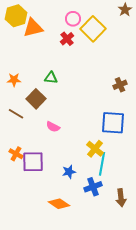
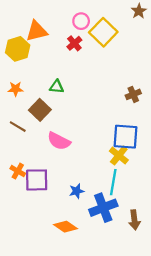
yellow hexagon: (16, 16) -> (18, 49), moved
pink semicircle: (53, 127) -> (59, 141), size x1.5
yellow cross: (95, 149) -> (119, 156), moved
blue cross: (93, 187) -> (103, 208), size x1.4

